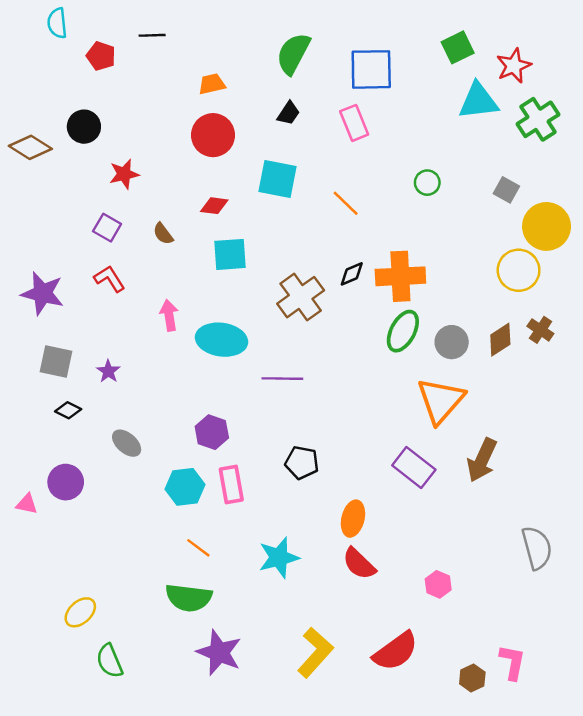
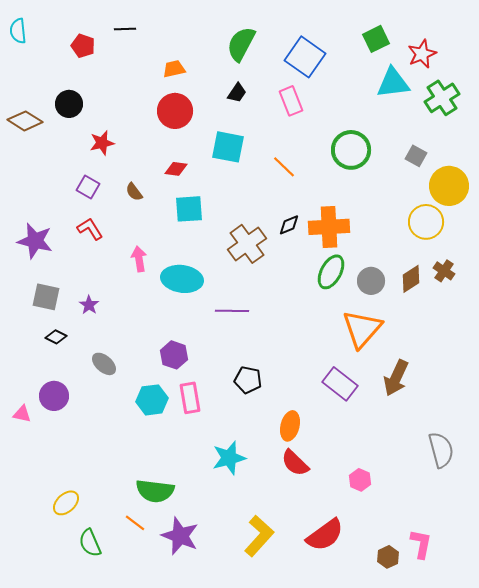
cyan semicircle: (57, 23) -> (18, 31), moved
blue square: (371, 69) -> (305, 57), turned 36
green circle: (427, 183) -> (351, 150), size x1.8
orange line: (198, 548) -> (135, 523), moved

